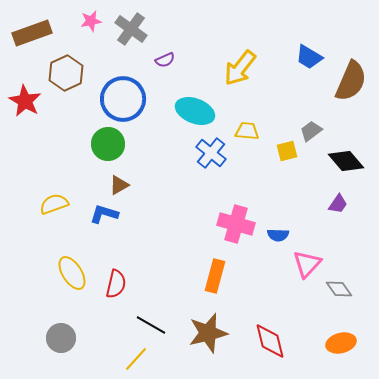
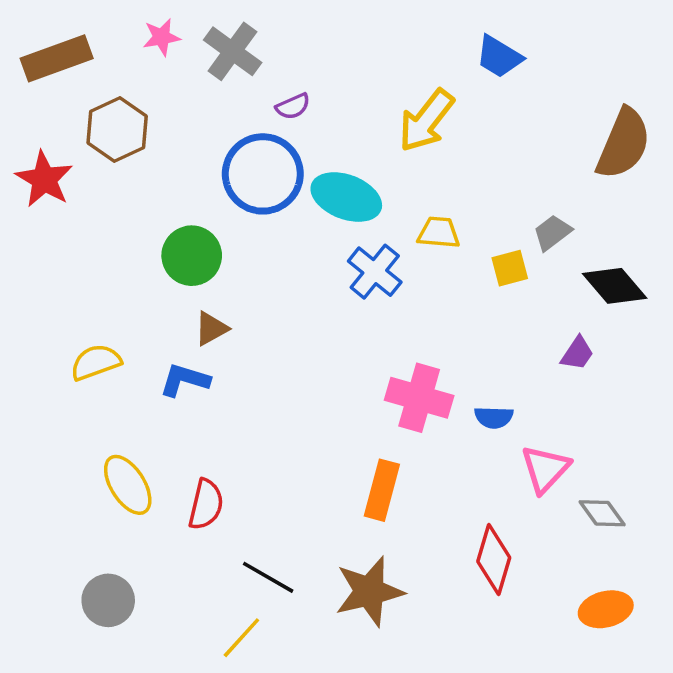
blue trapezoid: (309, 57) -> (499, 57), moved
blue circle: (123, 99) -> (263, 174), moved
purple trapezoid: (338, 204) -> (577, 353), moved
red diamond: (270, 341) -> (494, 560), moved, turned 30

